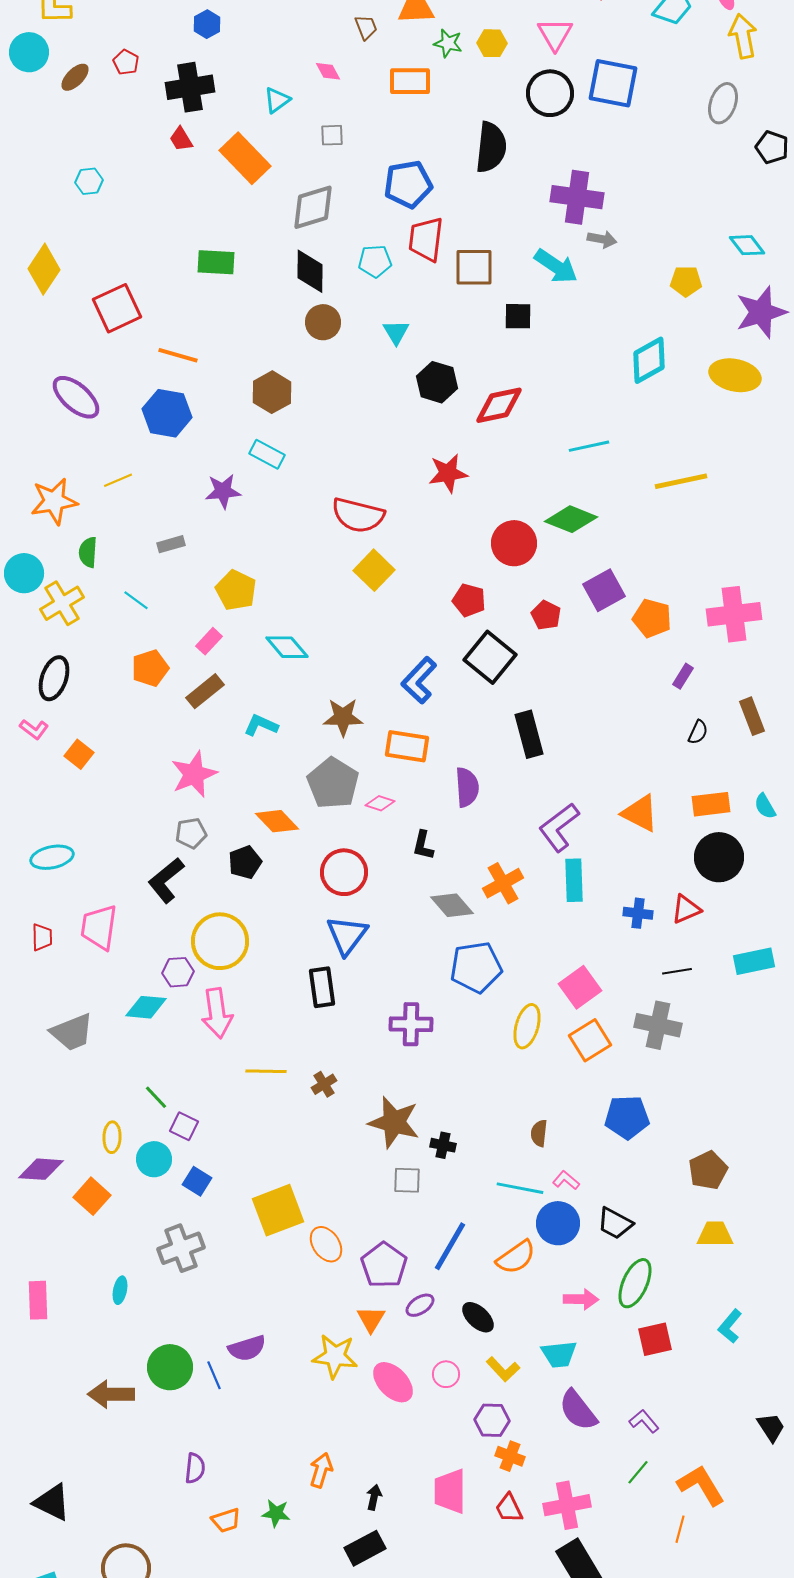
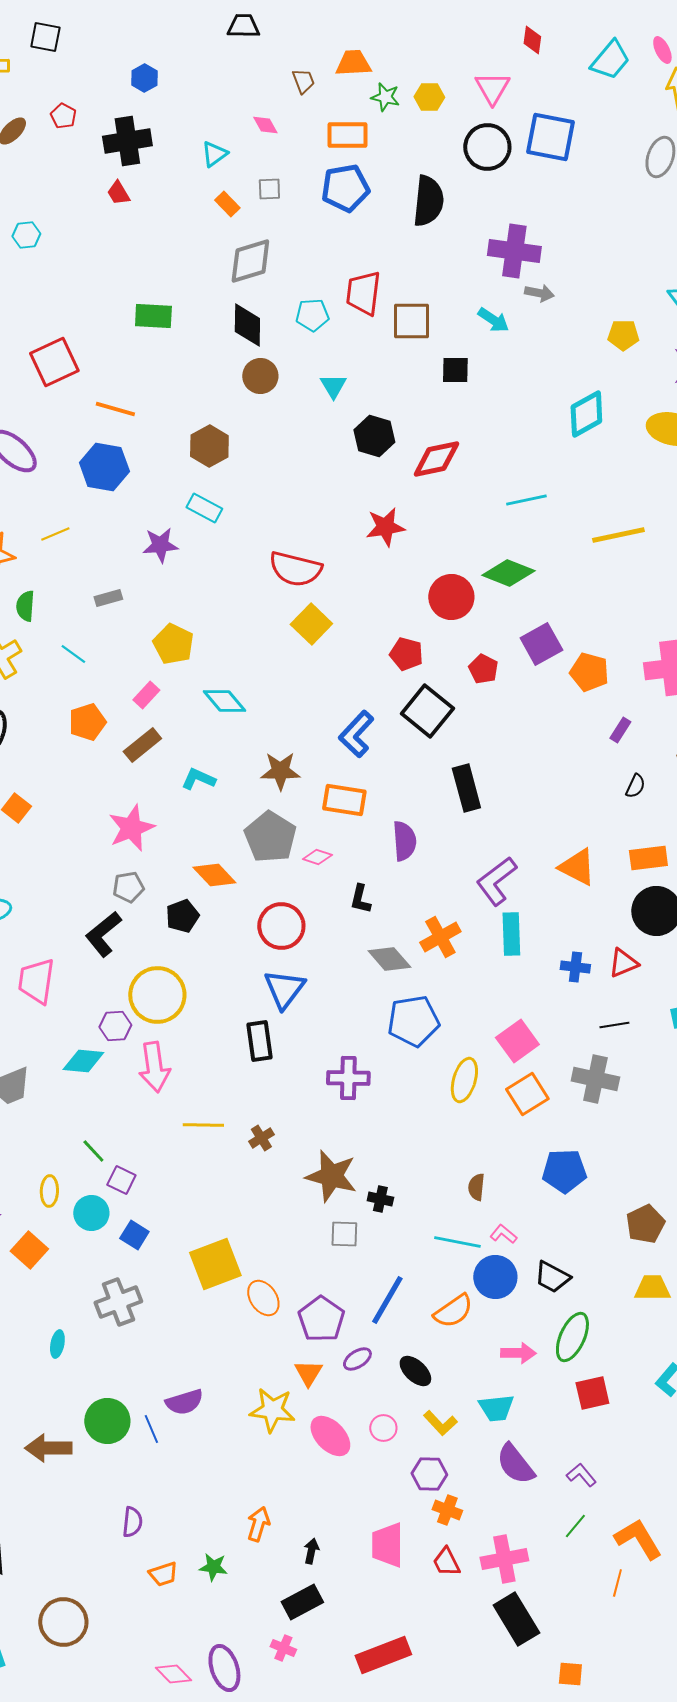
orange rectangle: (245, 158) -> (227, 204), moved, size x0.5
blue pentagon: (408, 184) -> (345, 188), moved
cyan arrow: (556, 266) -> (493, 320), size x0.7

